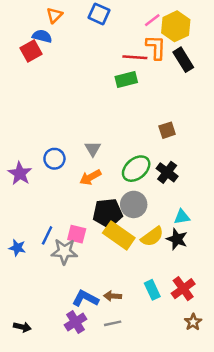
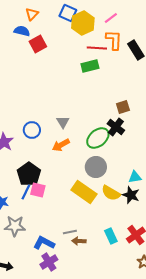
yellow hexagon: (176, 26) -> (83, 23), moved
red square: (31, 51) -> (38, 44), moved
black cross: (167, 172) -> (116, 127), moved
black pentagon: (108, 213) -> (29, 174), moved, turned -30
pink square: (77, 234) -> (38, 190), moved
yellow semicircle: (152, 237) -> (111, 193), turned 66
gray star: (64, 251) -> (15, 226), moved
blue L-shape: (85, 299) -> (44, 243), moved
gray line: (113, 323) -> (70, 232), moved

